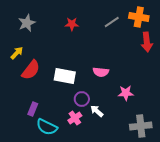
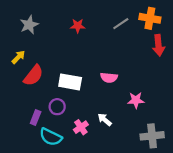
purple circle: (82, 99) -> (57, 107), moved

